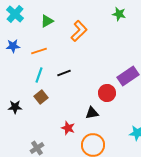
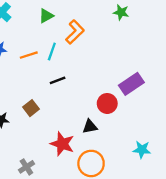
green triangle: (47, 21) -> (46, 16), moved
cyan line: (39, 75) -> (52, 52), moved
red star: (68, 128) -> (62, 144), size x1.5

